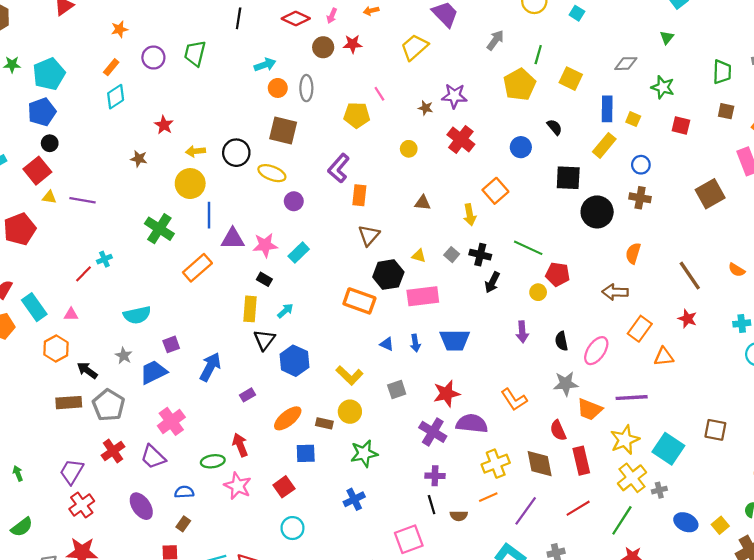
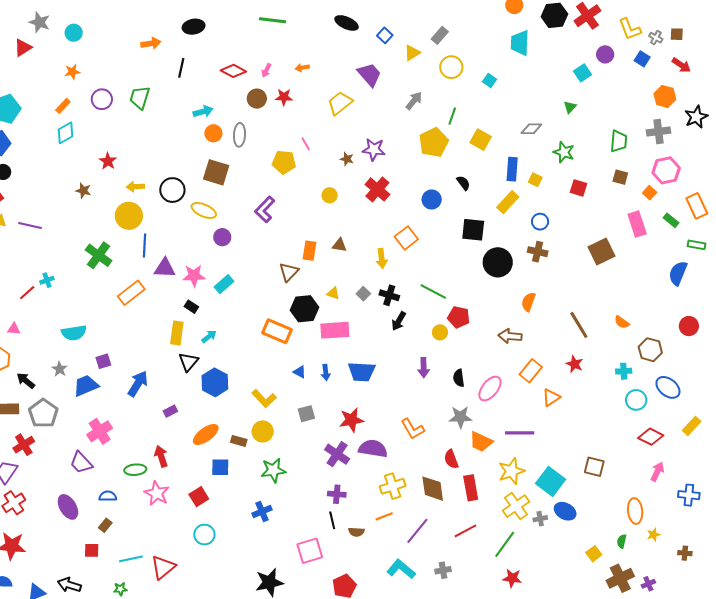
orange rectangle: (359, 195) -> (309, 251), moved
orange triangle: (664, 357) -> (551, 397), turned -30
red cross: (113, 451) -> (24, 445), moved
blue ellipse: (686, 522) -> (565, 511), moved

